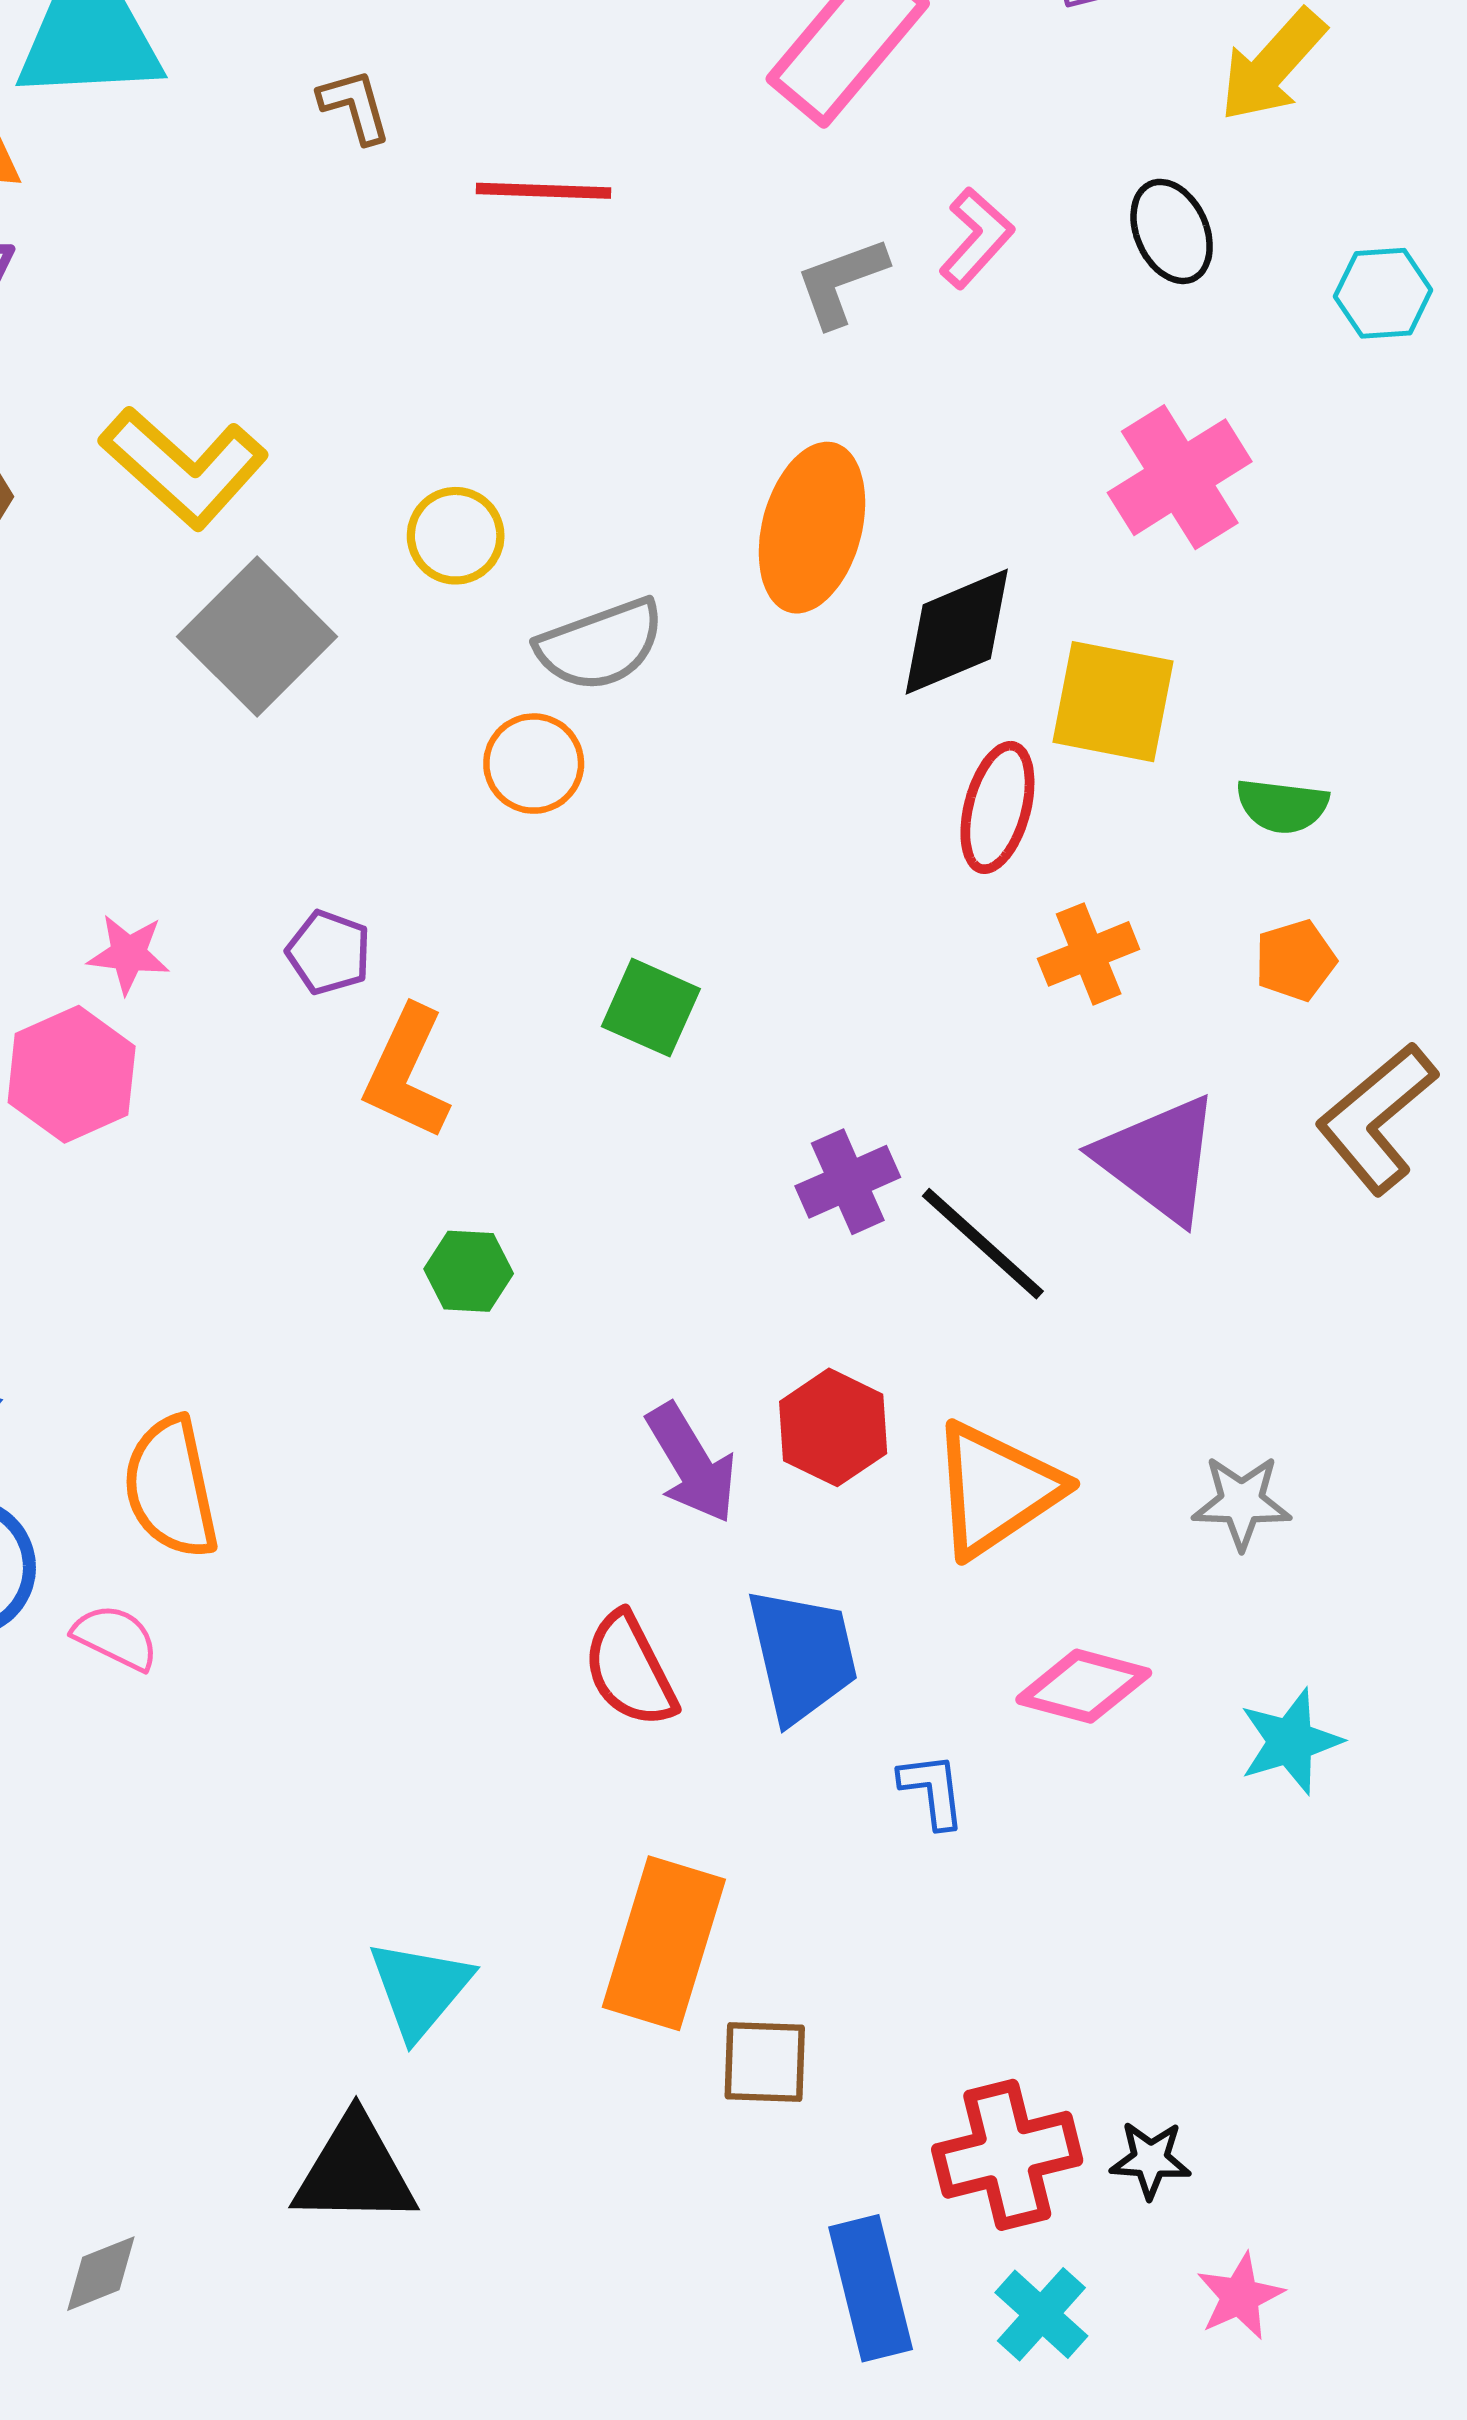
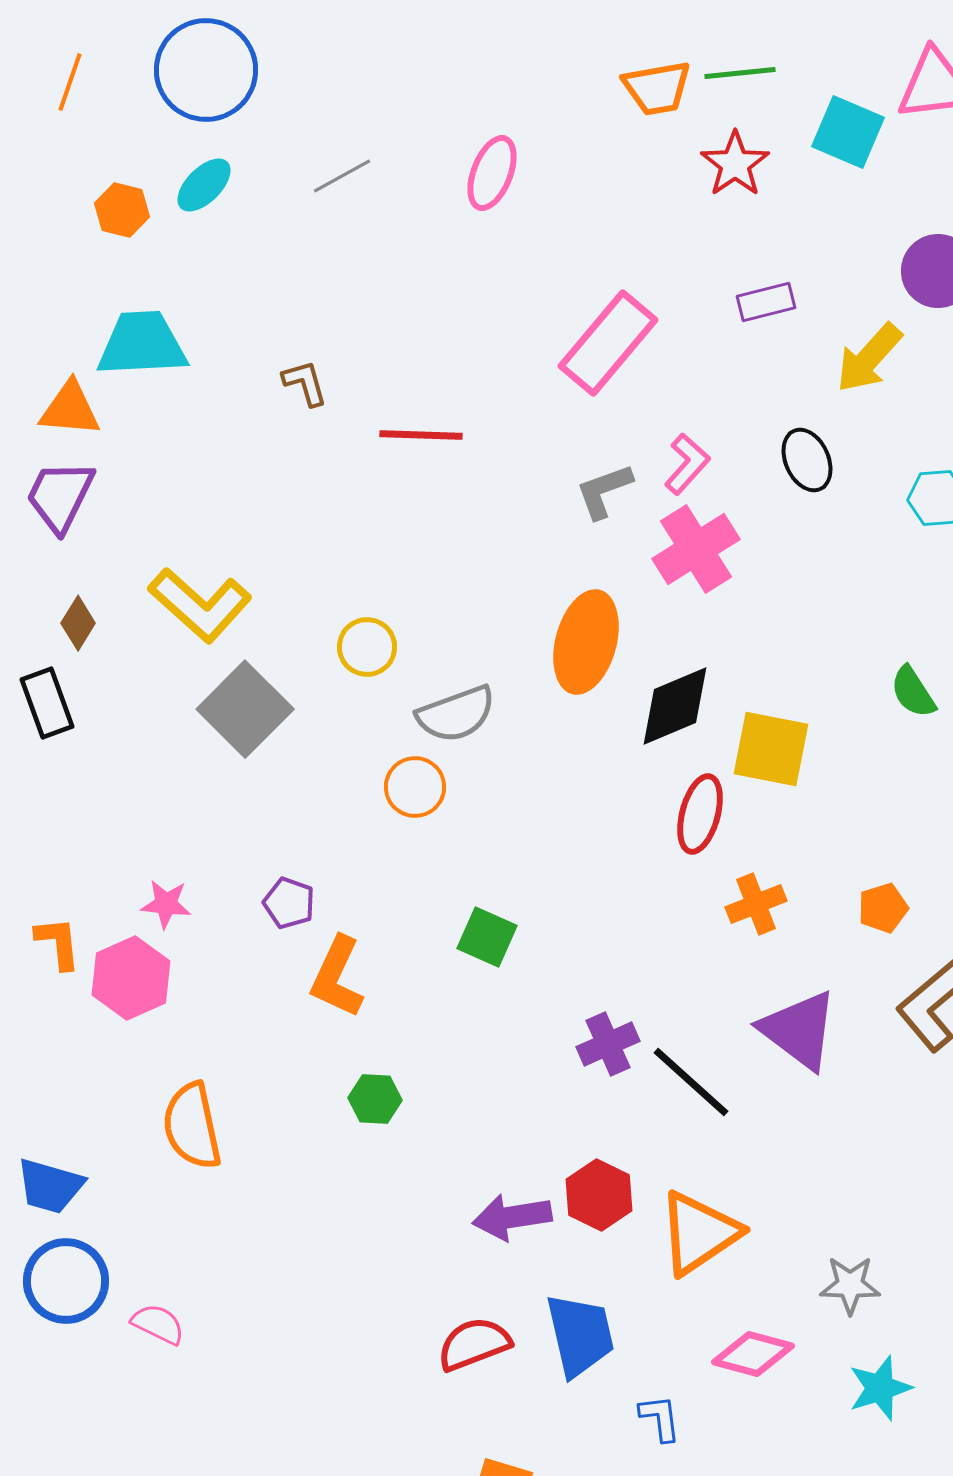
pink cross: (1180, 477) -> (696, 549), moved
green semicircle: (1282, 806) -> (913, 692), moved, turned 50
purple arrow: (692, 1463) -> (512, 1217), turned 112
orange semicircle: (171, 1488) -> (192, 1126), moved
gray star: (1242, 1502) -> (850, 1285), moved
red semicircle: (630, 1670) -> (474, 1344), turned 96

